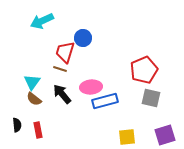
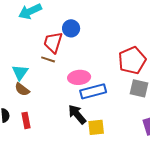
black arrow: (62, 94) -> (77, 114), moved
yellow square: (127, 137) -> (96, 127), moved

